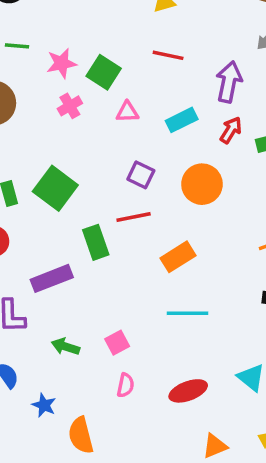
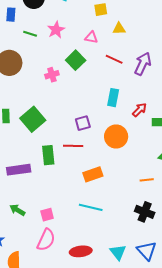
pink star: (62, 63) -> (56, 30), moved, turned -30
purple arrow: (229, 82) -> (143, 64), moved
pink triangle: (127, 112) -> (91, 37), moved
cyan rectangle: (182, 120) -> (113, 98), turned -66
purple square: (141, 175) -> (83, 123), turned 35
pink semicircle: (125, 385) -> (46, 240), size x1.6

